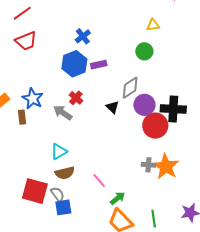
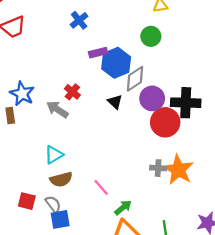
blue hexagon: (74, 64) -> (116, 63), moved
red square: (35, 191) -> (27, 201), size x0.6

